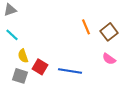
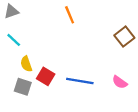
orange line: (86, 27) -> (70, 15), moved
pink semicircle: (109, 59) -> (120, 82), moved

